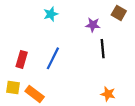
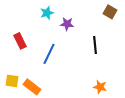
purple star: (93, 25) -> (67, 24), moved
red rectangle: (22, 59) -> (20, 41), moved, turned -42

